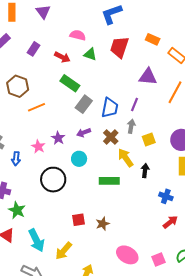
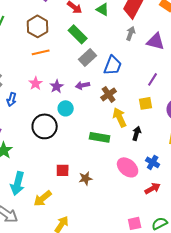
brown hexagon: (18, 86) -> (38, 26), moved
purple line: (135, 104) -> (153, 79), moved
gray arrow: (131, 126) -> (131, 33), moved
pink star: (38, 147) -> (36, 83), moved
cyan circle: (79, 159) -> (66, 108), moved
cyan arrow: (36, 240) -> (18, 183), turned 30
pink ellipse: (127, 255) -> (128, 167), moved

